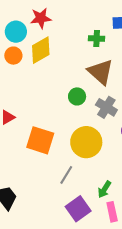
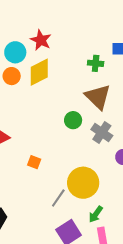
red star: (41, 18) -> (41, 40), turned 30
orange square: (40, 140) -> (34, 162), size x0.5
yellow circle: (86, 142) -> (83, 183), moved

